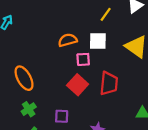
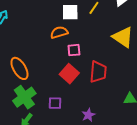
white square: (98, 41) -> (70, 12), moved
green cross: (29, 109) -> (24, 97), size x1.6

